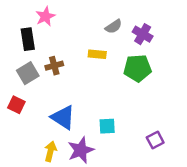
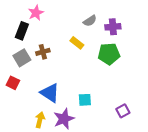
purple cross: (143, 34) -> (113, 27), turned -35
black rectangle: (28, 39) -> (22, 31), turned 30
yellow rectangle: (97, 54) -> (77, 43), turned 32

